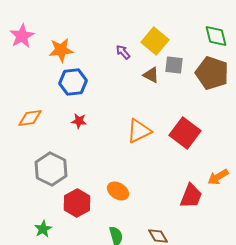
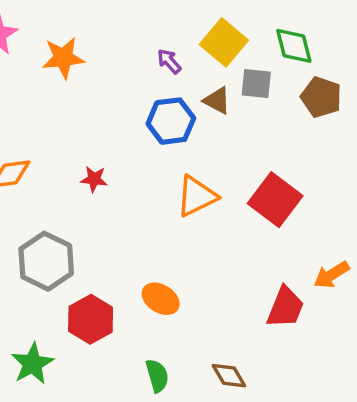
green diamond: (216, 36) -> (294, 46), moved
brown pentagon: (212, 73) -> (321, 97), size x0.7
blue hexagon: (73, 82) -> (171, 121), moved
green star: (43, 229) -> (32, 364), size x1.4

